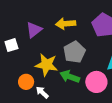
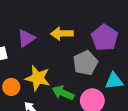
gray pentagon: (74, 52) -> (85, 63), moved
orange circle: (26, 82) -> (11, 87), moved

